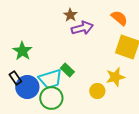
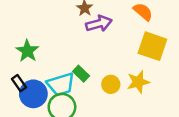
yellow circle: (97, 91) -> (111, 84), moved

